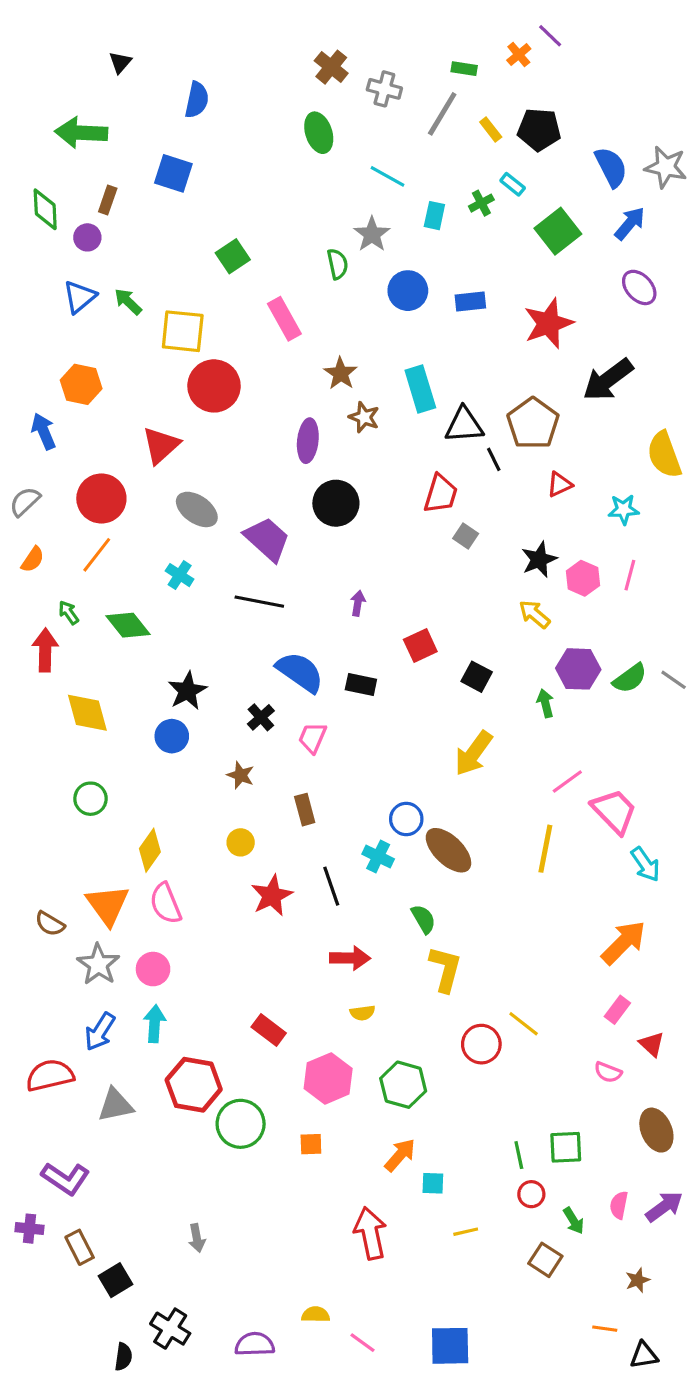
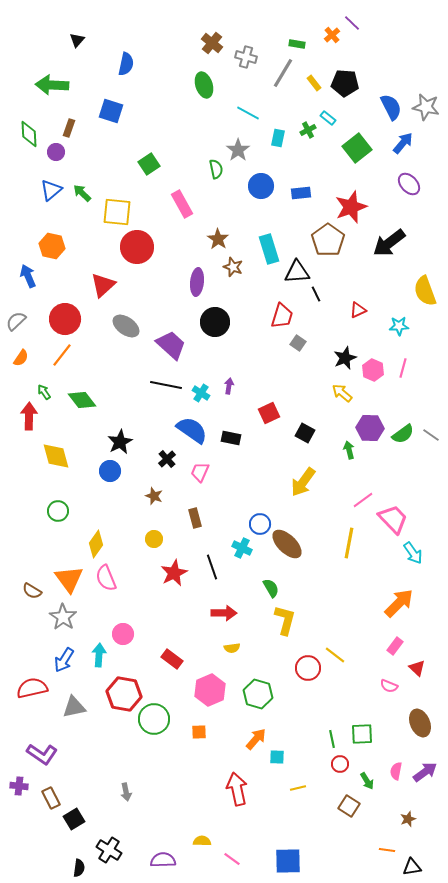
brown pentagon: (533, 423) -> (328, 240), moved
cyan cross: (180, 575) -> (201, 393), moved
pink circle: (153, 969) -> (123, 634), moved

